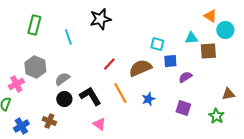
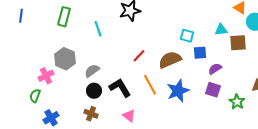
blue star: (148, 99) -> (178, 91), size x1.6
purple square: (183, 108) -> (213, 90), moved
green star: (216, 116) -> (237, 102), moved
brown cross: (49, 121) -> (91, 114), moved

